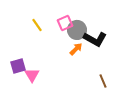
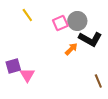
yellow line: (37, 25) -> (27, 15), moved
gray circle: (77, 30) -> (77, 21), moved

